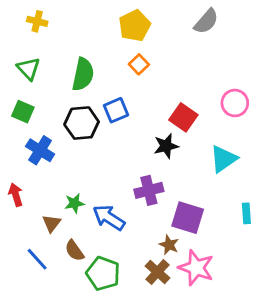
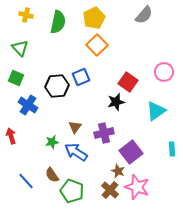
orange square: (139, 64) -> (97, 45), size x1.5
green semicircle: (83, 74) -> (58, 22), moved
purple square: (188, 218) -> (131, 152), turned 35
brown triangle: (51, 223) -> (75, 127), moved

